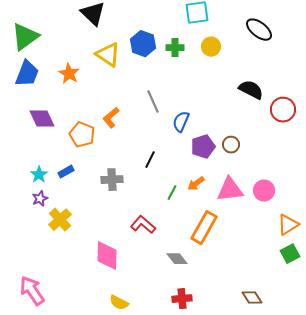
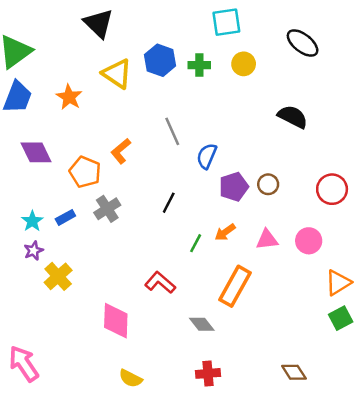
red circle: (283, 110) -> (332, 189), moved
gray cross: (112, 180) -> (107, 209), moved, turned -30
pink triangle: (230, 190) -> (267, 240), size x0.7

